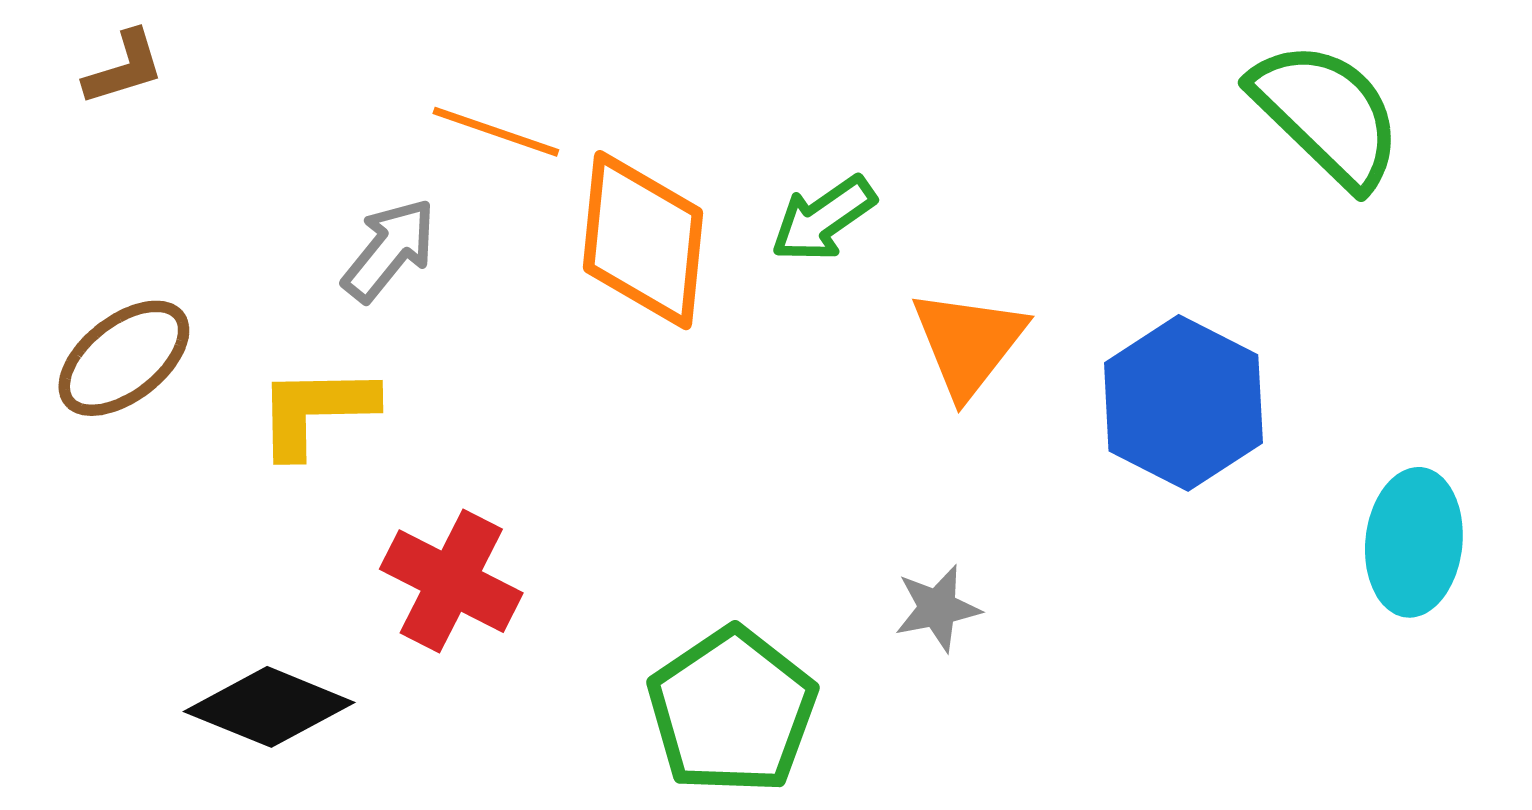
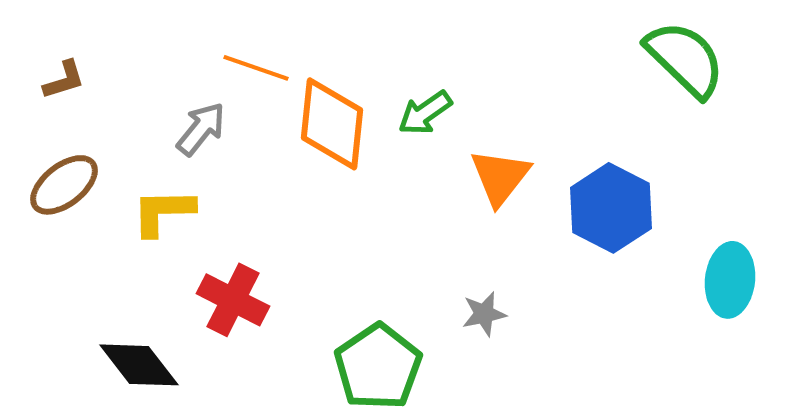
brown L-shape: (124, 68) -> (64, 80), moved
black diamond: (269, 707) -> (139, 365), turned 30

